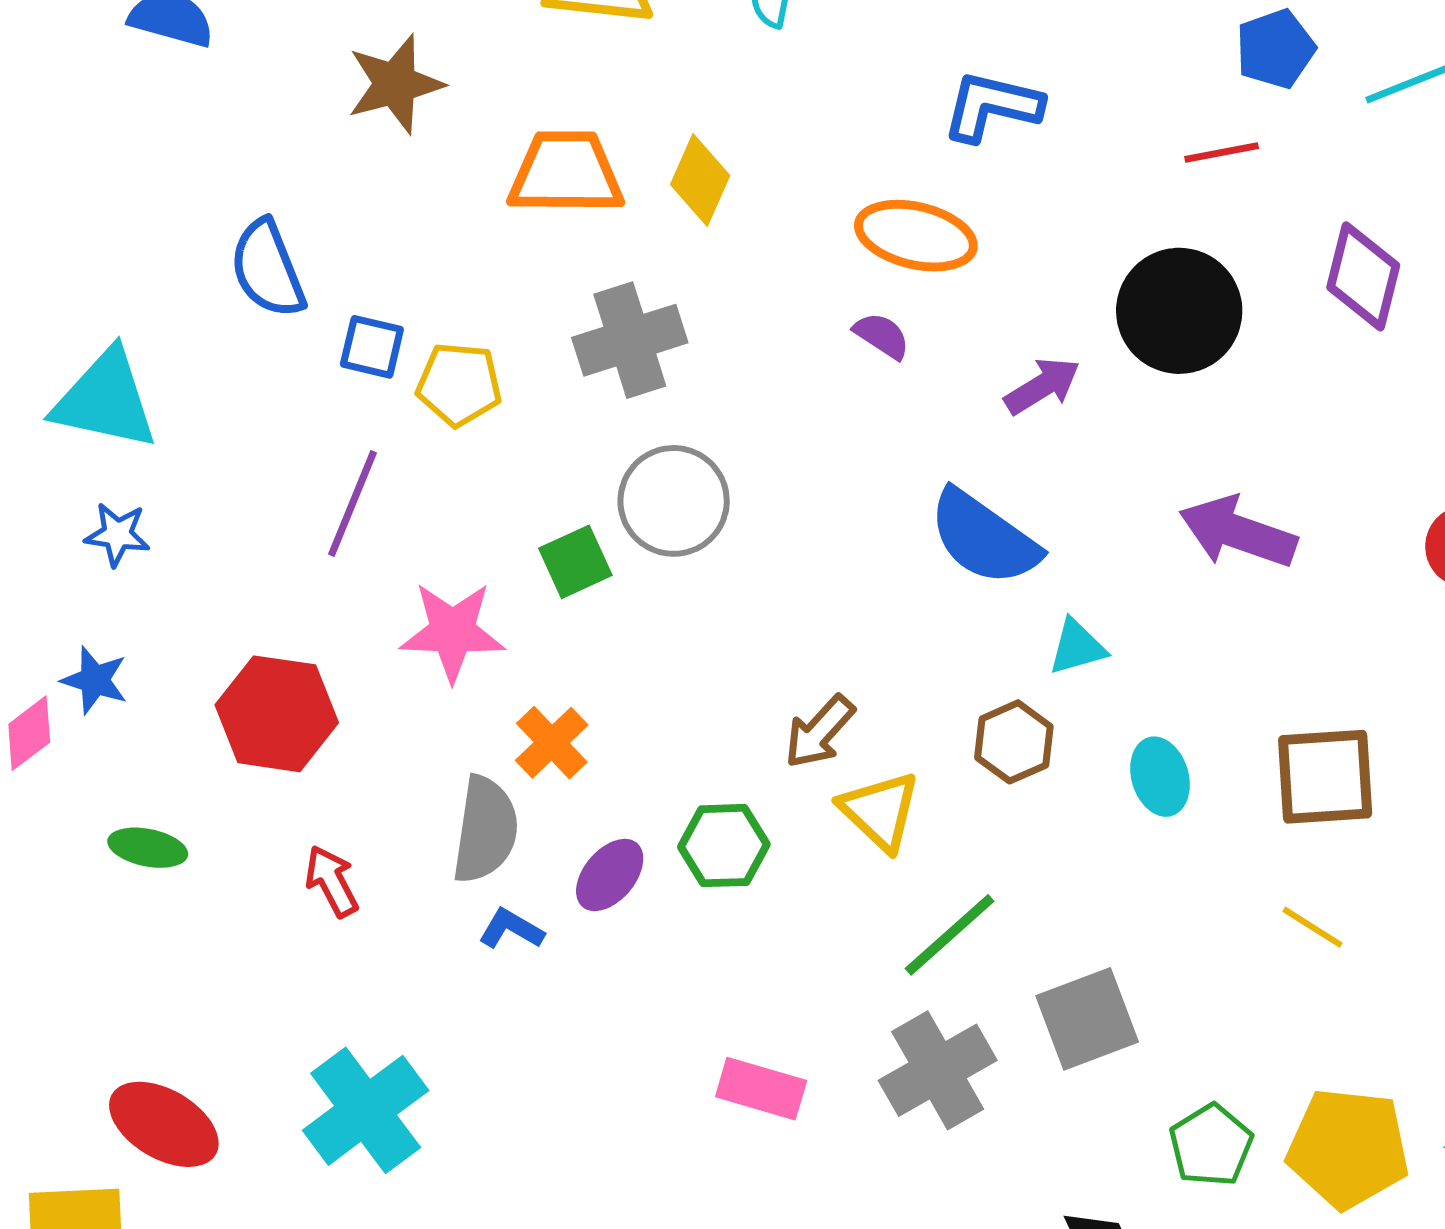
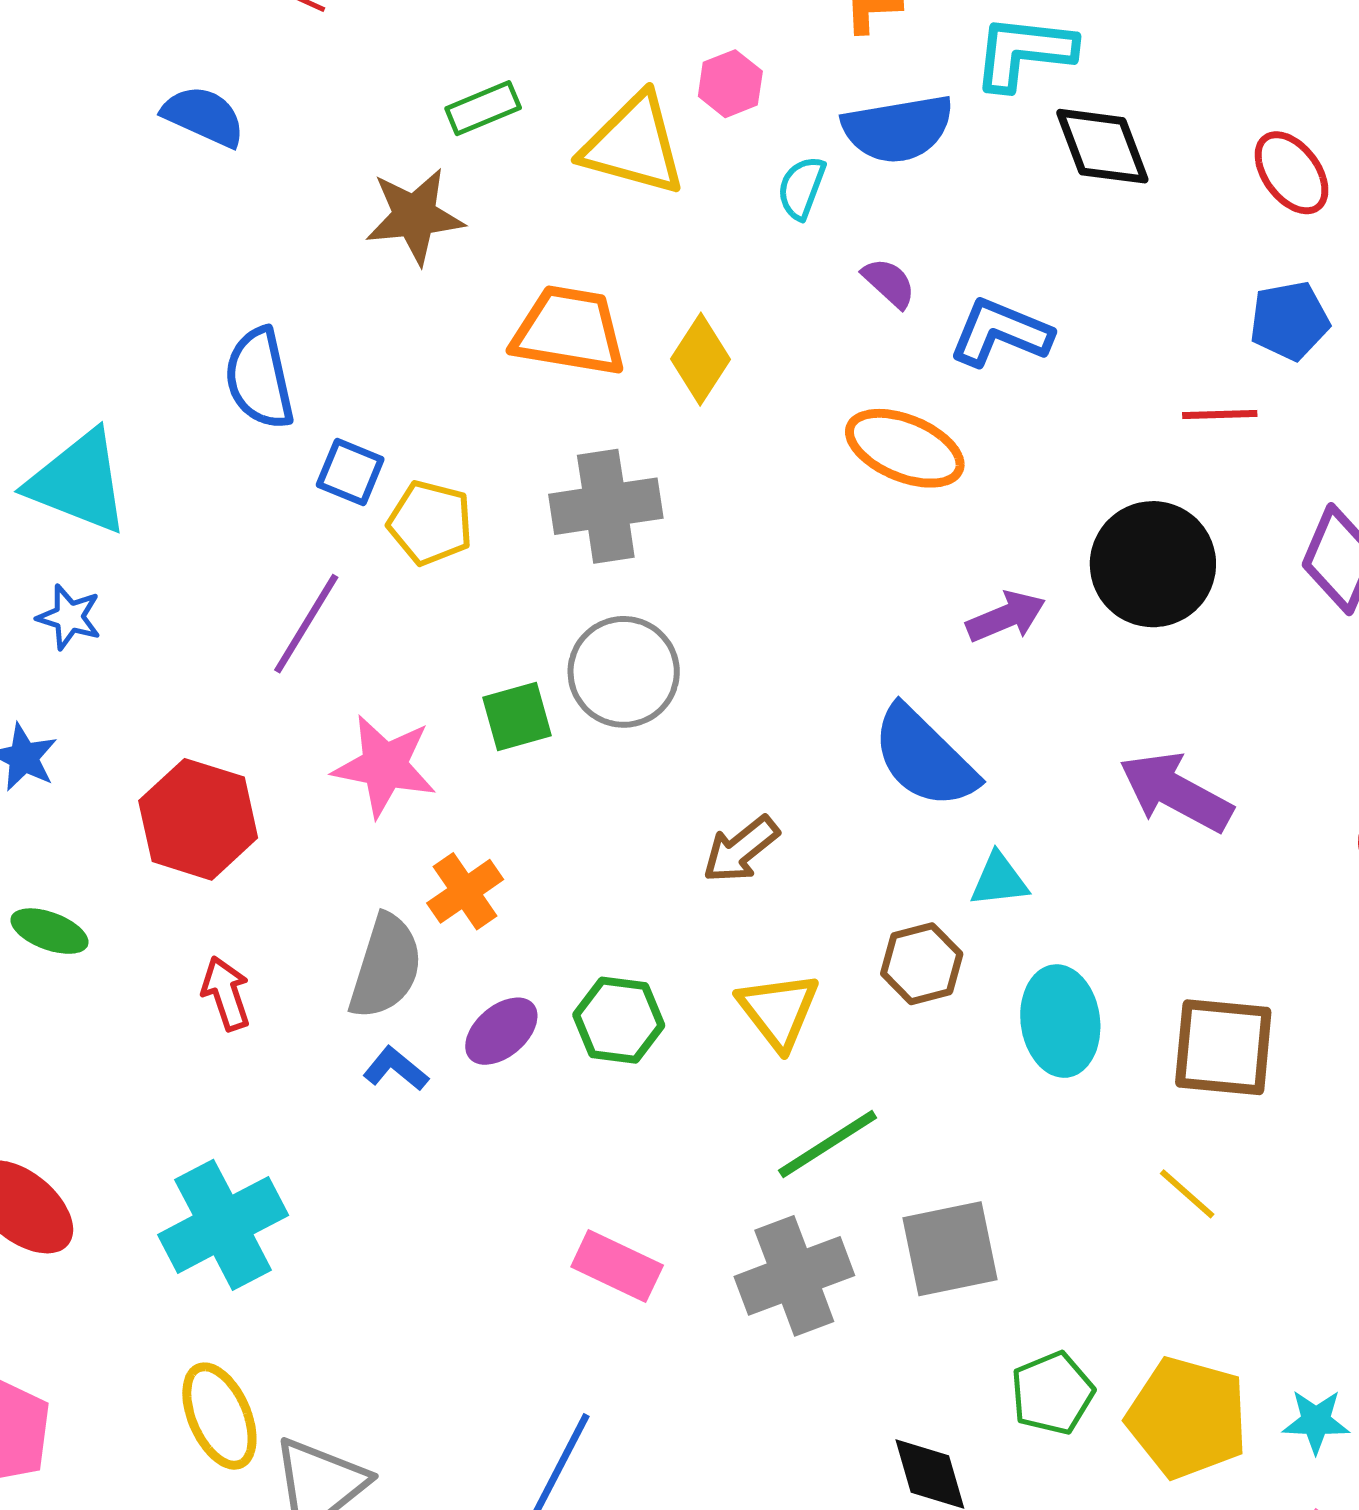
purple semicircle: (882, 336) -> (889, 283), moved
brown arrow: (820, 732) -> (741, 849), moved
cyan ellipse: (1160, 777) -> (1060, 1021), size x1.4

